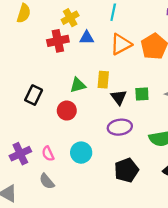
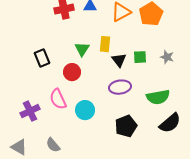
green triangle: (78, 85) -> (82, 49), turned -42
black rectangle: (34, 95) -> (42, 58), turned -48
pink semicircle: (48, 154) -> (58, 99), moved, size x1.5
gray semicircle: (47, 181) -> (53, 145), moved

